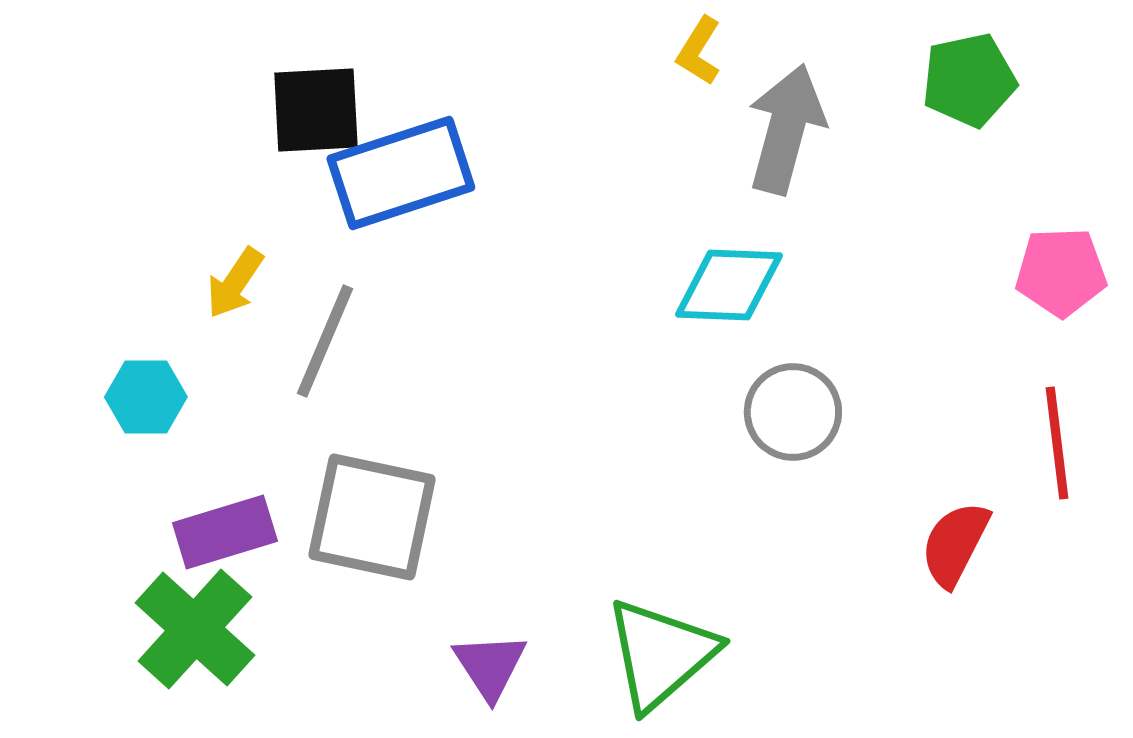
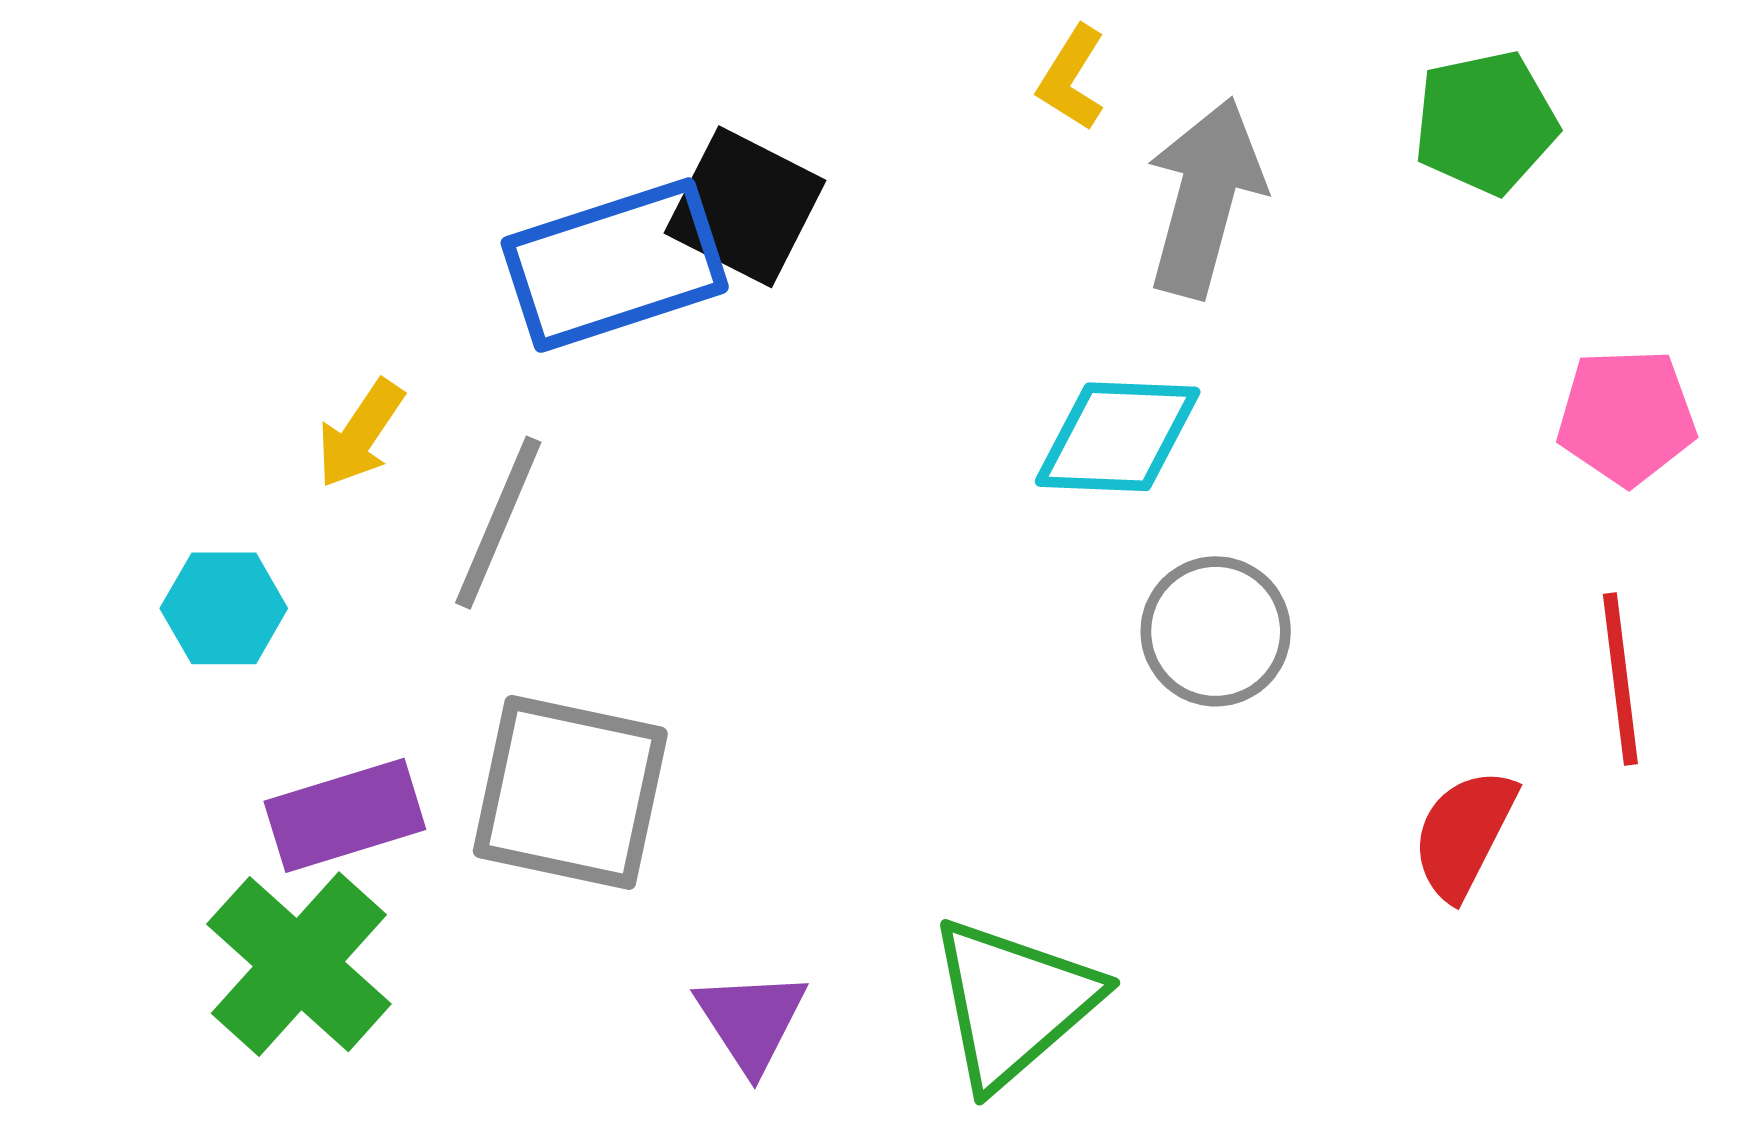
black square: (316, 110) -> (745, 207), moved, turned 30

